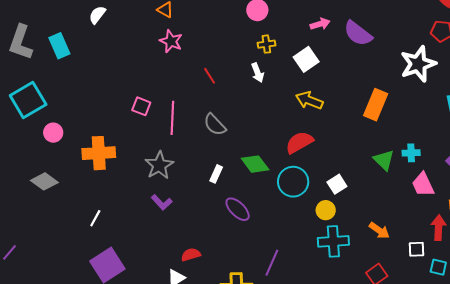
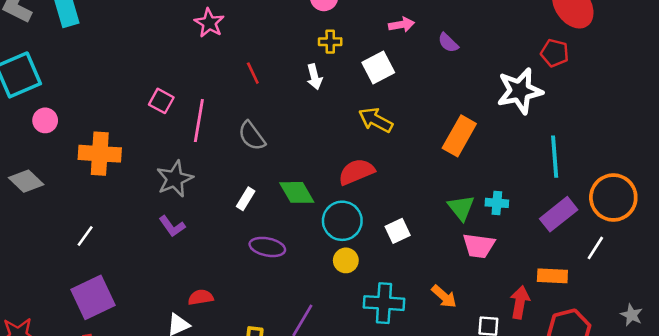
purple semicircle: (358, 33) -> (448, 43), size x0.6
pink trapezoid: (423, 185) -> (479, 246), moved, turned -64
purple ellipse: (238, 209) -> (267, 247), turned -40
yellow circle: (326, 210) -> (346, 260), moved

